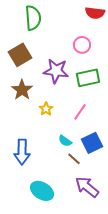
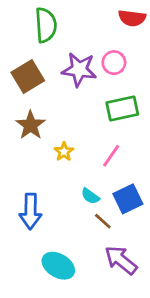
purple star: (56, 71) -> (79, 70), moved

